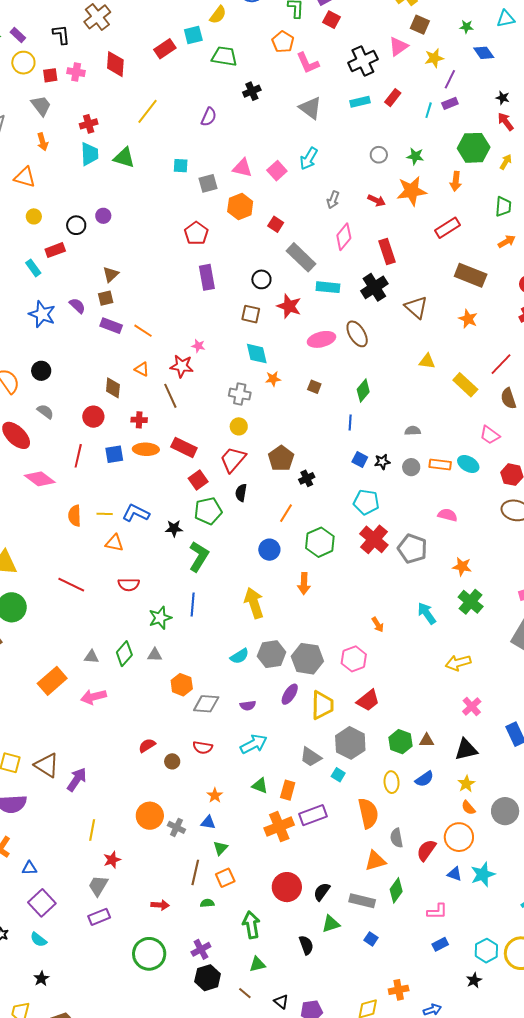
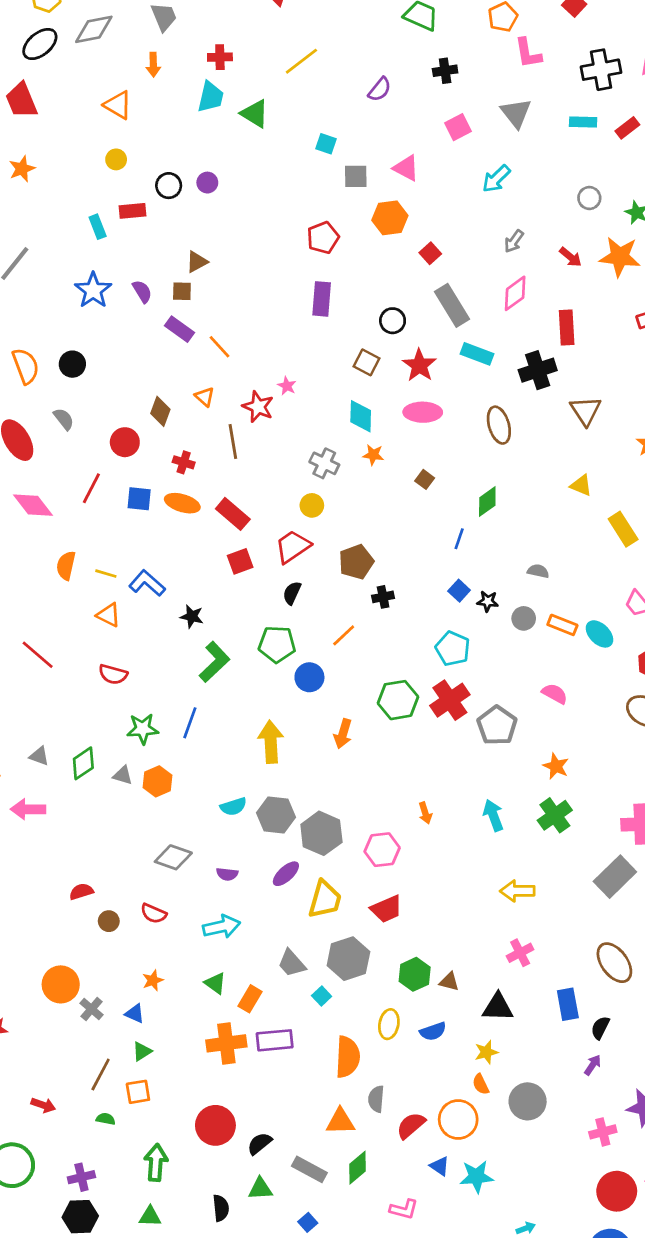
pink square: (277, 171) -> (458, 127), moved
pink ellipse: (321, 339) -> (423, 412), moved
green pentagon: (208, 511) -> (277, 644), moved
green hexagon: (320, 542) -> (398, 700), moved
orange hexagon: (182, 685) -> (157, 781), moved

